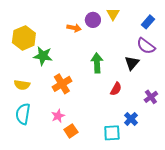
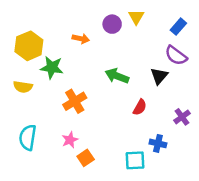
orange arrow: (74, 28) -> (81, 39), moved
green arrow: (97, 63) -> (117, 76), turned -66
yellow semicircle: (22, 85) -> (23, 87), moved
blue cross: (131, 119) -> (158, 143), turned -32

